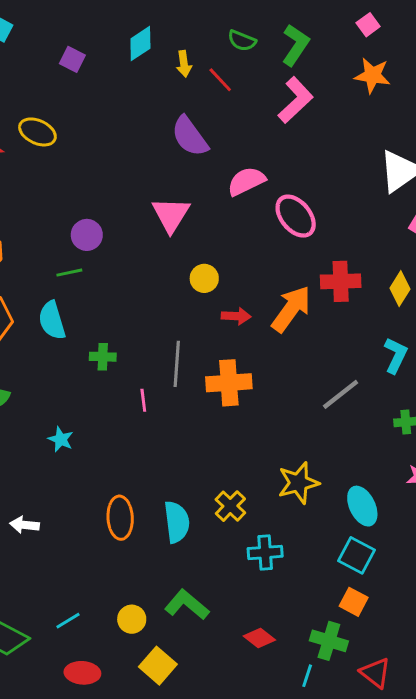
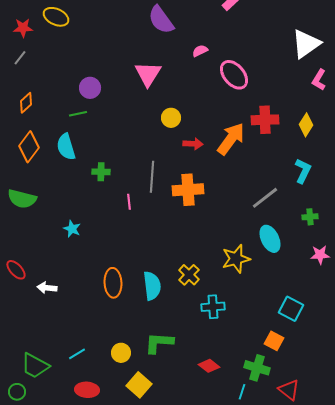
pink semicircle: (246, 181) -> (200, 51), size x0.6
cyan ellipse: (362, 506) -> (270, 239), moved
cyan square: (356, 555) -> (291, 309), moved
green L-shape: (187, 605) -> (159, 343), turned -36

